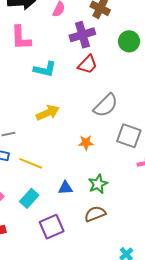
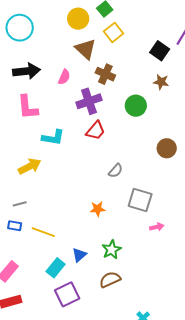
gray semicircle: (106, 105) -> (116, 171), size x0.6
yellow arrow: (48, 113) -> (30, 166), moved
blue triangle: (65, 188) -> (79, 255), turned -35
cyan rectangle: (29, 198) -> (56, 268), moved

